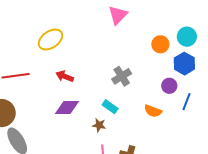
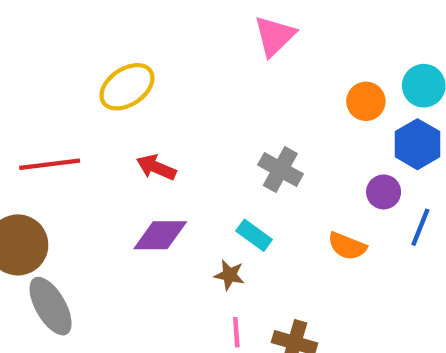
gray cross: (122, 76) -> (280, 169), turned -30

